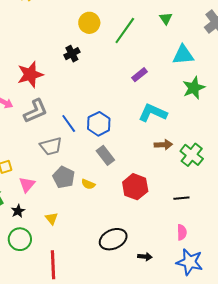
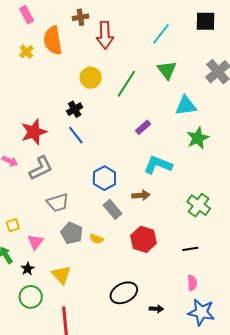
green triangle: (166, 19) -> (167, 70), size x1.5
blue line: (69, 124) -> (76, 135), moved
brown arrow: (163, 145) -> (141, 195), moved
yellow triangle: (52, 219) -> (61, 275), size x1.5

